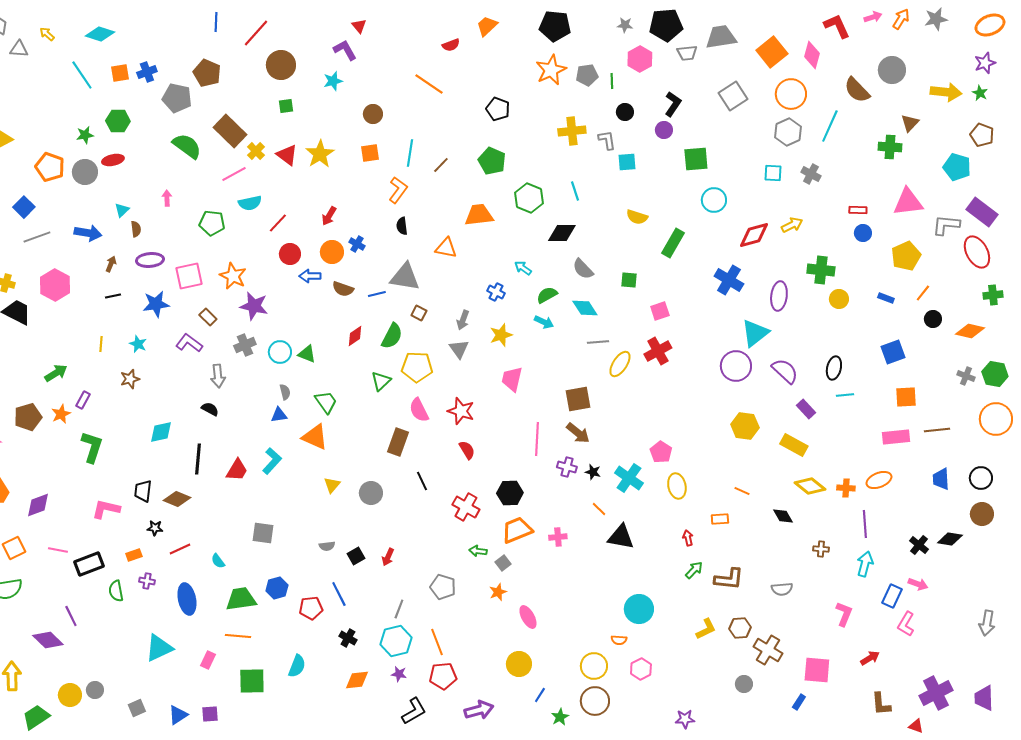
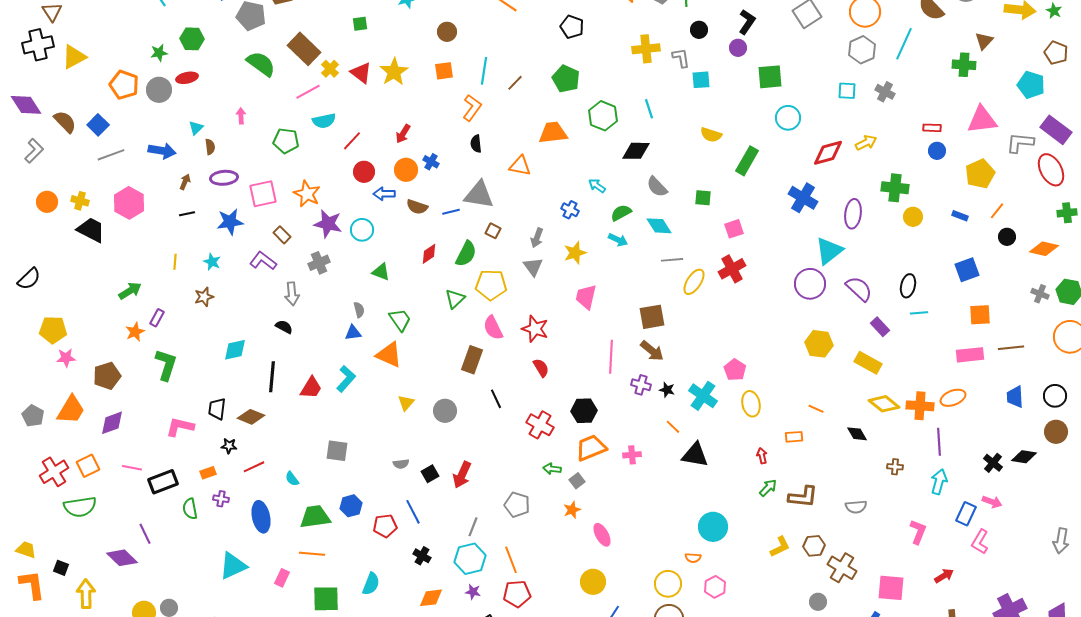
cyan circle: (280, 352) -> (362, 230), moved
brown pentagon: (28, 417) -> (107, 376), moved
orange cross: (846, 488) -> (920, 406), size x1.5
red arrow: (388, 557) -> (462, 475), size x1.5

